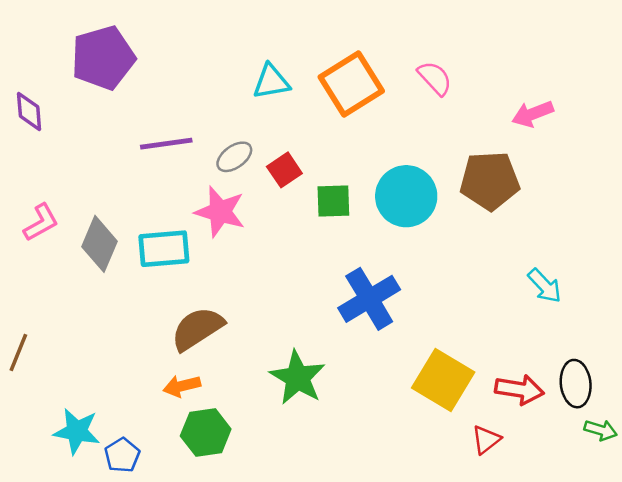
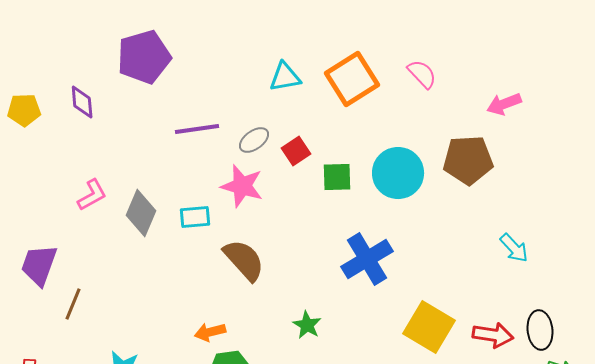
cyan rectangle: (164, 249) -> (195, 217), size x0.7
brown semicircle: (197, 329) -> (244, 260), moved, turned 81
green star: (298, 378) -> (307, 325), size x0.6

